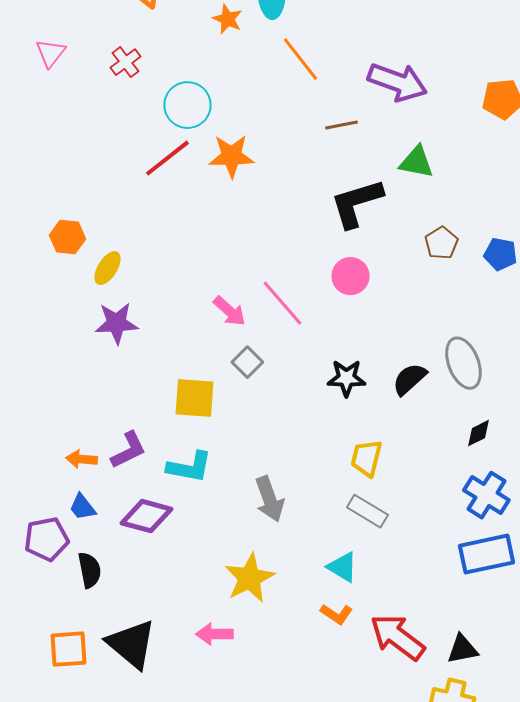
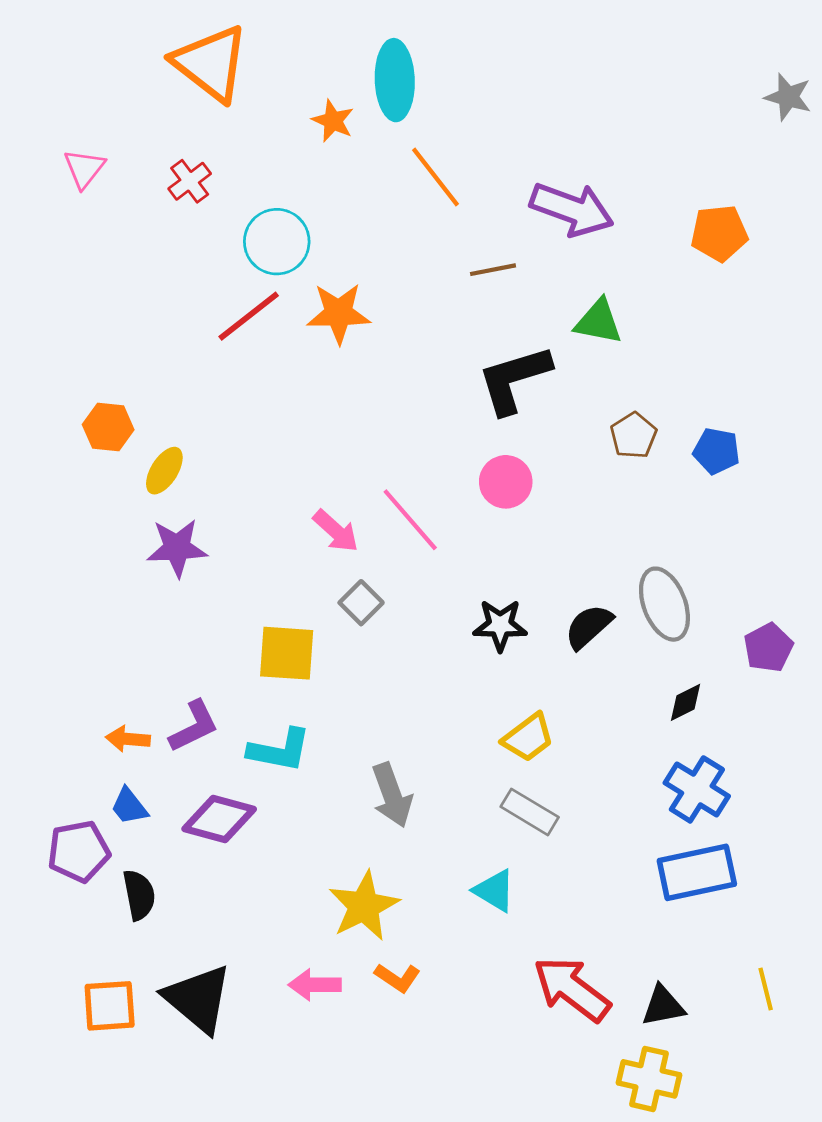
yellow trapezoid: (366, 458) -> (528, 738), turned -141
orange L-shape: (336, 614) -> (398, 978), moved

